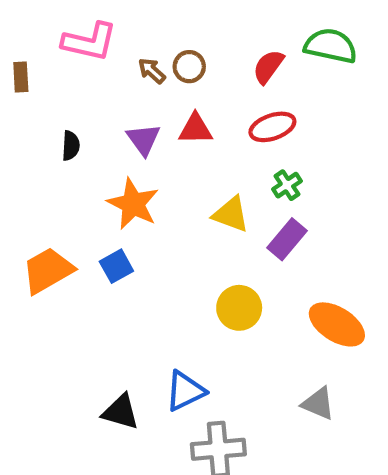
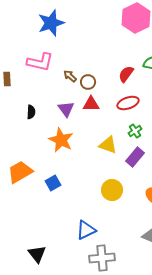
brown circle: (189, 67) -> (88, 82), moved
blue square: (116, 266) -> (53, 183), moved
black triangle: (121, 412) -> (37, 254), moved, turned 36

